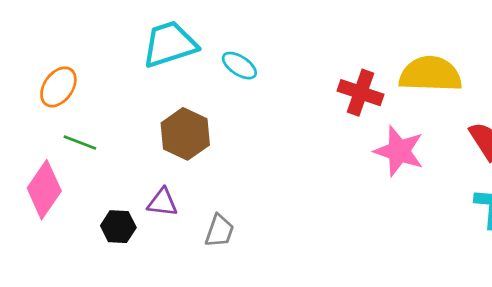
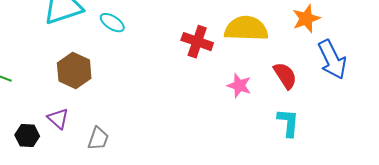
pink star: (399, 151) -> (239, 86), moved, size x0.7
purple triangle: (162, 202) -> (58, 119), turned 35

